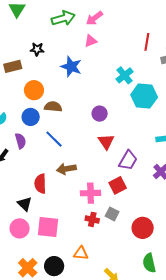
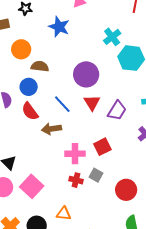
purple circle: (100, 114) -> (86, 74), size x1.6
blue circle: (31, 117) -> (29, 87), moved
blue line: (54, 139) -> (62, 104), moved
purple trapezoid: (128, 160) -> (117, 111), moved
red semicircle: (40, 184) -> (30, 111), moved, turned -36
pink square: (48, 227) -> (32, 186), turned 35

